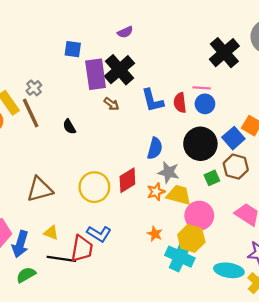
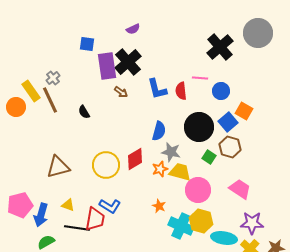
blue circle: (205, 104) -> (221, 91), moved
green square: (212, 178) -> (209, 157), turned -32
yellow hexagon: (191, 238) -> (201, 221), moved

